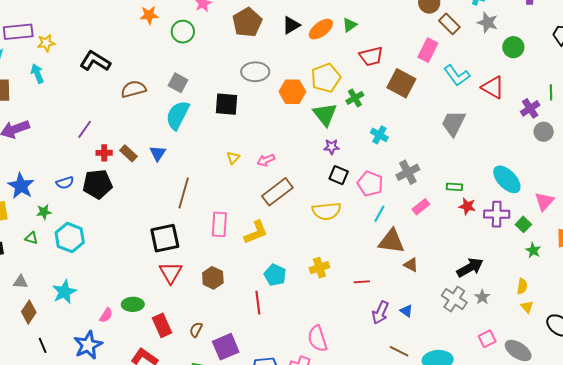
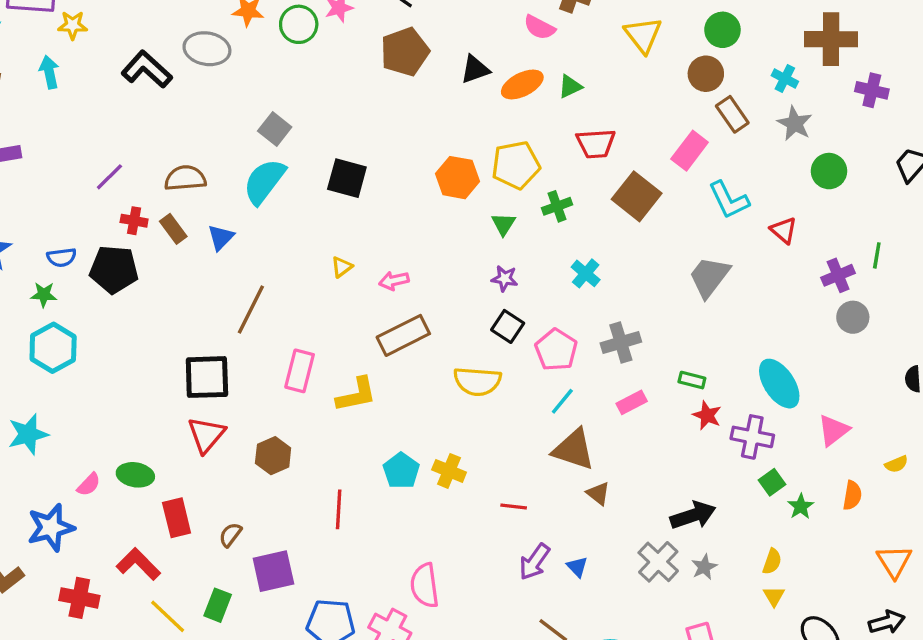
green circle: (183, 32) -> (299, 24), moved
gray ellipse: (255, 72) -> (207, 49), moved
red triangle: (493, 87) -> (784, 230), size x0.7
brown semicircle: (133, 89) -> (185, 178), moved
green triangle: (325, 114) -> (503, 224), size x0.6
green star: (44, 212) -> (44, 295), moved
green square: (523, 224) -> (772, 482), moved
yellow cross: (319, 268) -> (449, 471), turned 30
cyan pentagon: (275, 275) -> (401, 471), moved

